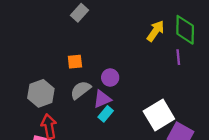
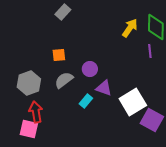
purple triangle: (102, 99) -> (104, 88), moved, turned 42

